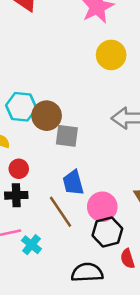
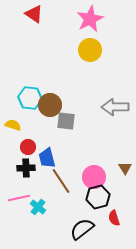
yellow circle: (111, 55) -> (90, 50), moved
blue trapezoid: (73, 183) -> (47, 158), moved
black semicircle: (87, 272) -> (82, 229), turned -35

